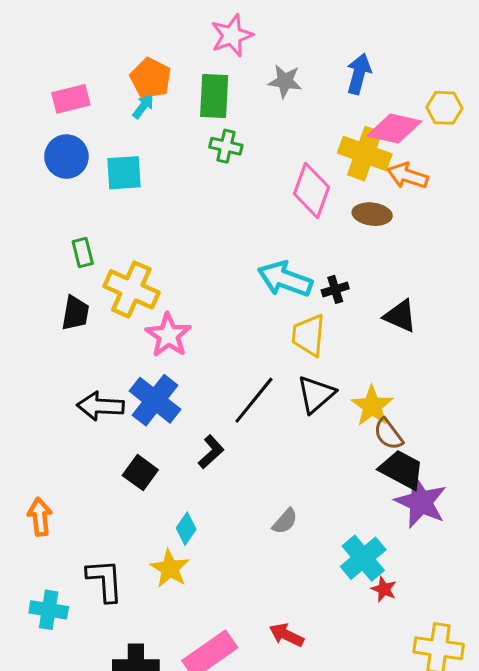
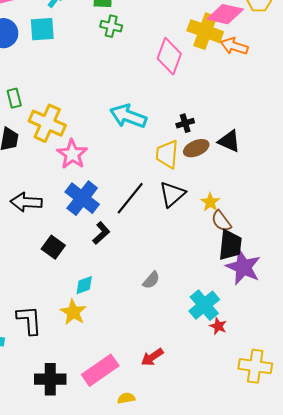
cyan square: (124, 173) -> (42, 29), moved
brown ellipse: (372, 214) -> (196, 148), moved, turned -30
cyan arrow: (285, 279) -> (128, 116), moved
blue cross: (155, 400) -> (82, 198), moved
yellow star: (372, 406) -> (210, 202), size x0.7
black trapezoid: (402, 470) -> (230, 245), turned 68
cyan diamond: (186, 529) -> (84, 285), turned 35
red arrow: (286, 635) -> (152, 357), turned -60

